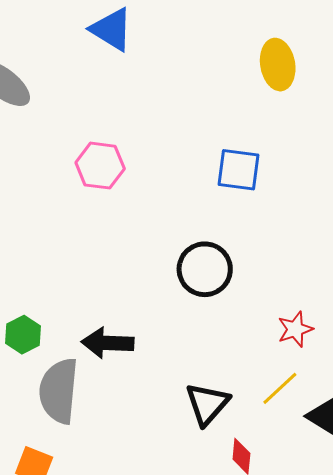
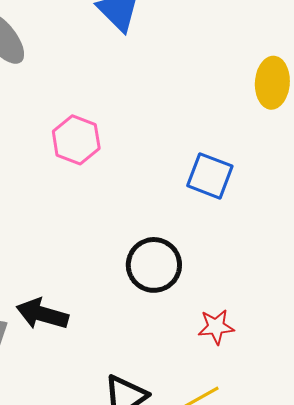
red star: (295, 329) -> (216, 327), moved

